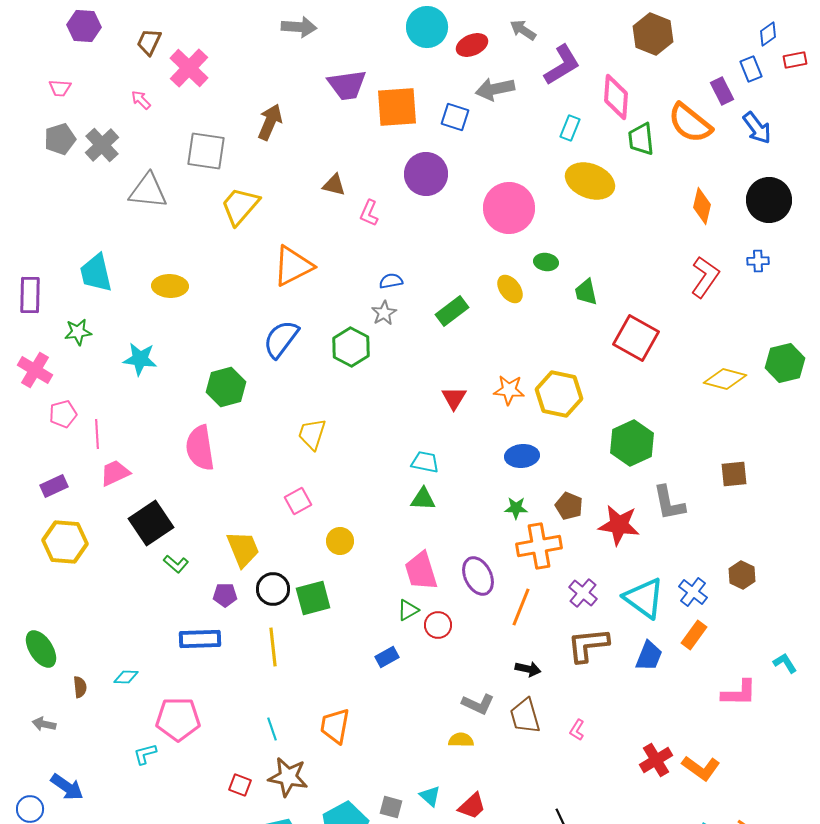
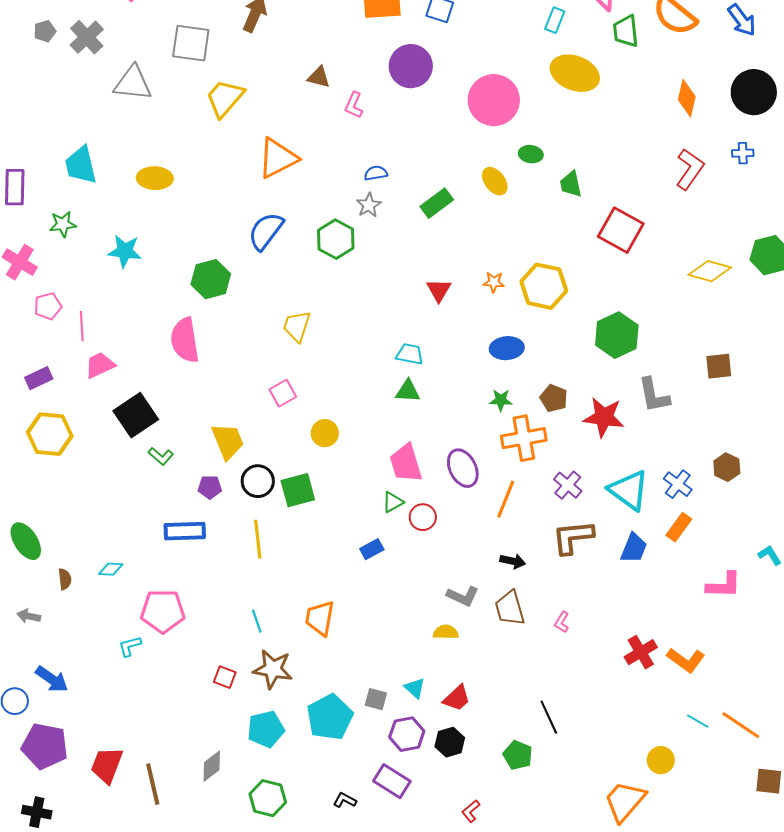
gray pentagon: (60, 139) -> (45, 31), size x0.7
orange star: (509, 390) -> (494, 282), size x0.7

